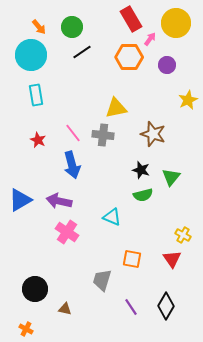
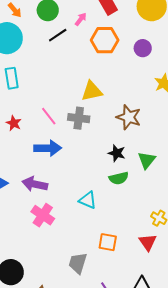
pink arrow: (150, 39) -> (81, 19), moved
blue arrow: (72, 165) -> (48, 148), turned -76

